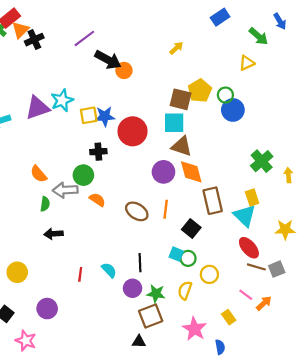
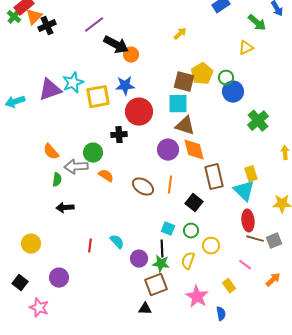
yellow square: (89, 115) -> (98, 97), size x1.4
blue star: (105, 116) -> (125, 86), moved
black cross: (98, 152) -> (119, 135), moved
green cross: (262, 161) -> (258, 121), moved
red ellipse: (249, 248) -> (248, 221), turned 35
cyan square: (176, 254) -> (168, 229), moved
black line: (140, 263) -> (162, 249), moved
orange arrow: (264, 303) -> (273, 280), moved

